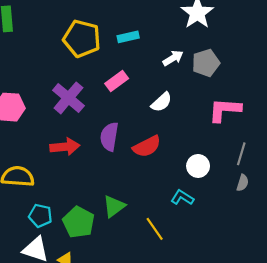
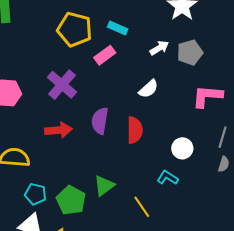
cyan rectangle: (128, 37) -> (118, 28), turned 36
pink rectangle: (117, 81) -> (105, 55), moved
red semicircle: (147, 146) -> (135, 130), turned -64

